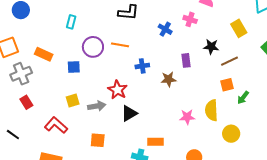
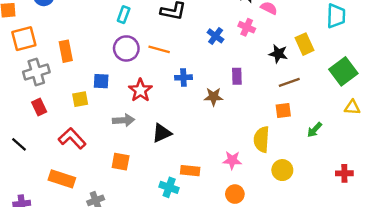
cyan rectangle: (71, 22) -> (124, 15), moved
black star: (211, 47) -> (278, 54), moved
orange rectangle: (44, 54) -> (66, 51), turned 48
blue square: (74, 67) -> (101, 81), moved
red star: (118, 90) -> (140, 90), moved
green arrow: (243, 98) -> (314, 130), moved
yellow square: (73, 100) -> (80, 99), moved
pink star: (187, 117) -> (232, 160), moved

